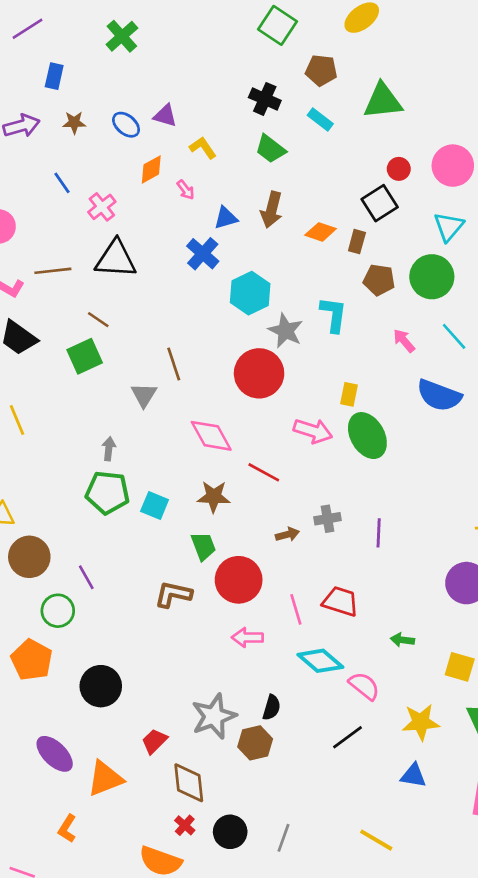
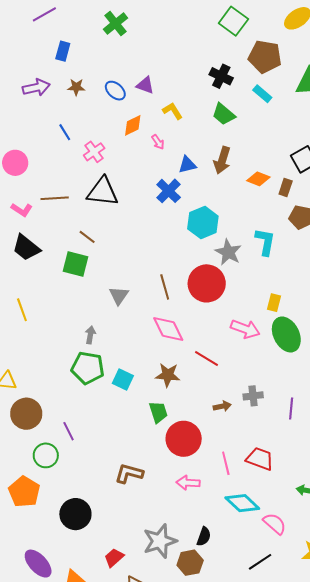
brown pentagon: (321, 70) -> (265, 57), size x1.4
green square: (85, 356) -> (75, 264), turned 36
brown line: (174, 364) -> (165, 287), moved
brown L-shape: (173, 594) -> (129, 473), moved

